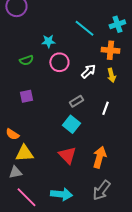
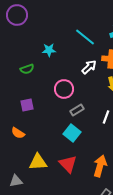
pink circle: (59, 62) -> (64, 89), moved
white arrow: (88, 71) -> (89, 67), moved
orange semicircle: (12, 134) -> (18, 133), moved
yellow triangle: (24, 153) -> (38, 162), moved

